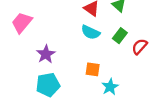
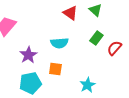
cyan semicircle: (90, 32) -> (59, 43), moved, turned -30
orange square: (93, 69) -> (55, 69), moved

